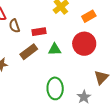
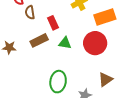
orange rectangle: (89, 16) -> (105, 17), size x1.5
red rectangle: (39, 32) -> (53, 23), turned 64

